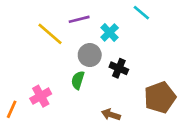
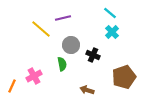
cyan cross: (110, 33) -> (112, 32), moved
green semicircle: (78, 80) -> (62, 64), turned 152

